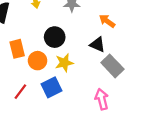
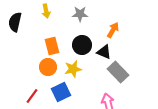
orange arrow: (107, 21) -> (113, 30), turned 84
black circle: (55, 37) -> (82, 45), moved
orange rectangle: (17, 49) -> (52, 46), moved

